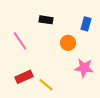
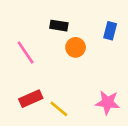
orange circle: (68, 43) -> (76, 47), moved
pink star: (84, 68) -> (108, 102), moved

